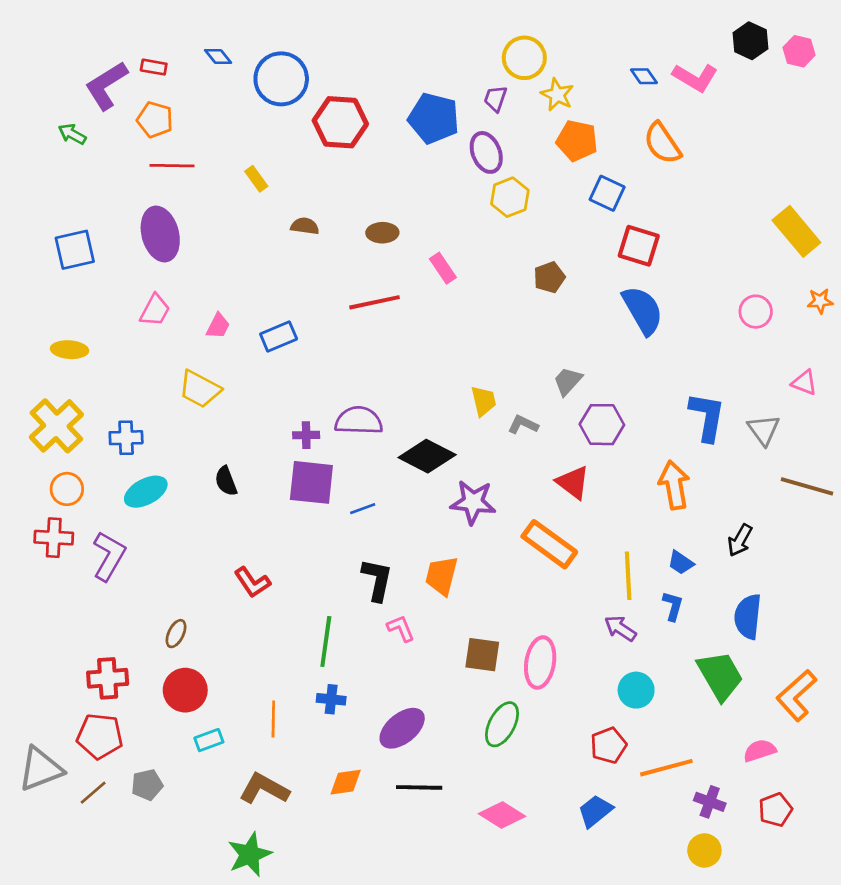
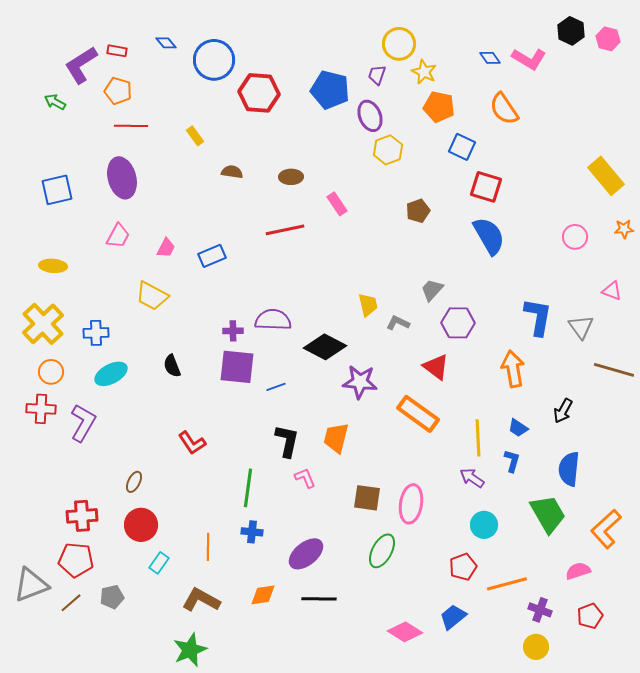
cyan rectangle: (209, 740) -> (159, 563), turned -35
pink diamond: (502, 815) -> (405, 632), moved

